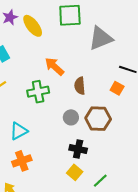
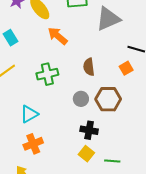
orange arrow: (54, 66) -> (58, 36), moved
orange square: (117, 88) -> (126, 68), turned 32
green line: (100, 181) -> (112, 161), turned 49

